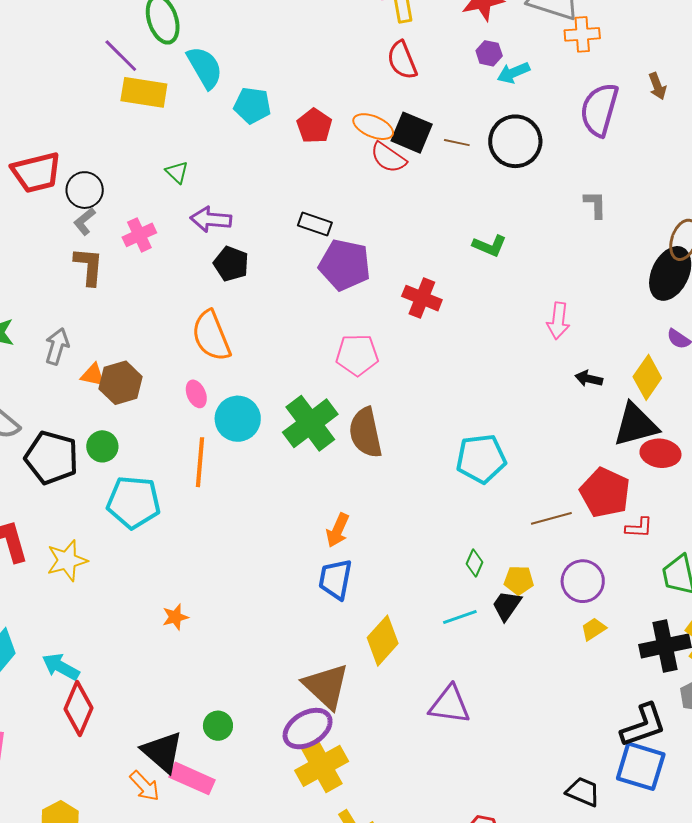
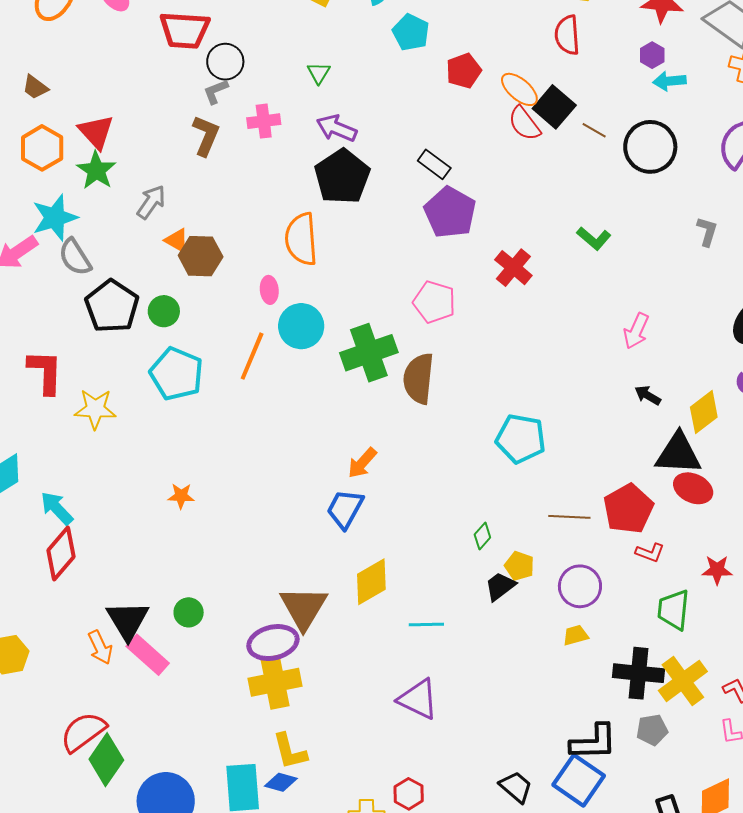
black pentagon: (231, 264) -> (342, 177), size x1.6
cyan line: (460, 617) -> (426, 625), moved
purple triangle: (450, 705) -> (418, 699), moved

